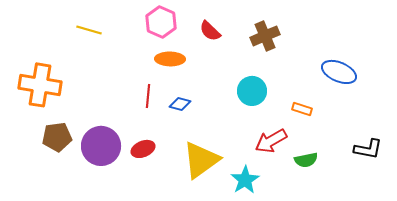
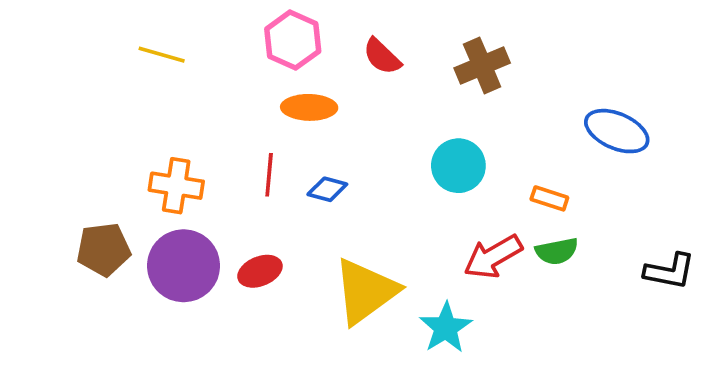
orange cross: (40, 85) -> (176, 186), moved, size x0.7
green semicircle: (306, 160) -> (557, 251), moved

